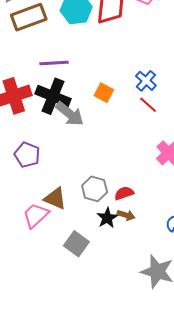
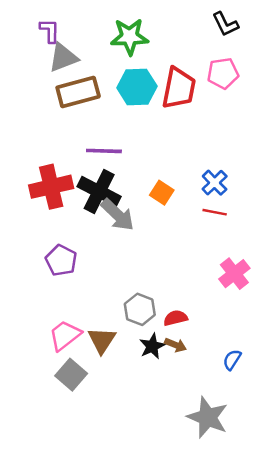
red line: (148, 105) -> (215, 212), turned -36
brown triangle: (55, 198) -> (102, 340), moved, turned 35
gray square: (76, 244) -> (71, 375), moved

